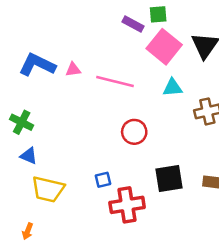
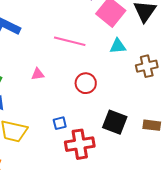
pink triangle: (73, 70) -> (38, 74), moved
black square: (169, 179) -> (115, 122), turned 30

